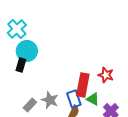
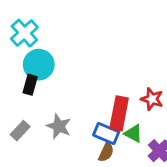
blue rectangle: (74, 99) -> (106, 133), turned -48
gray star: (50, 100) -> (59, 126), moved
gray rectangle: (30, 105) -> (20, 131), moved

